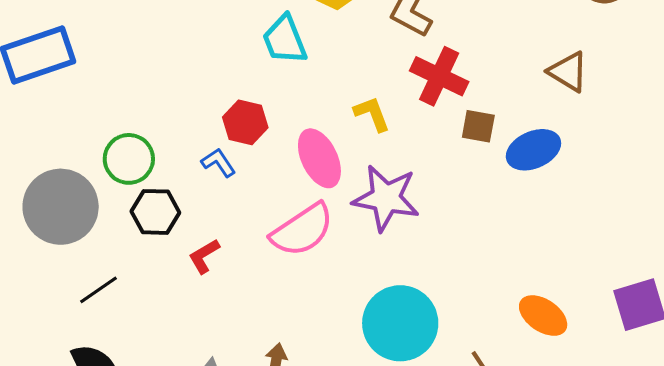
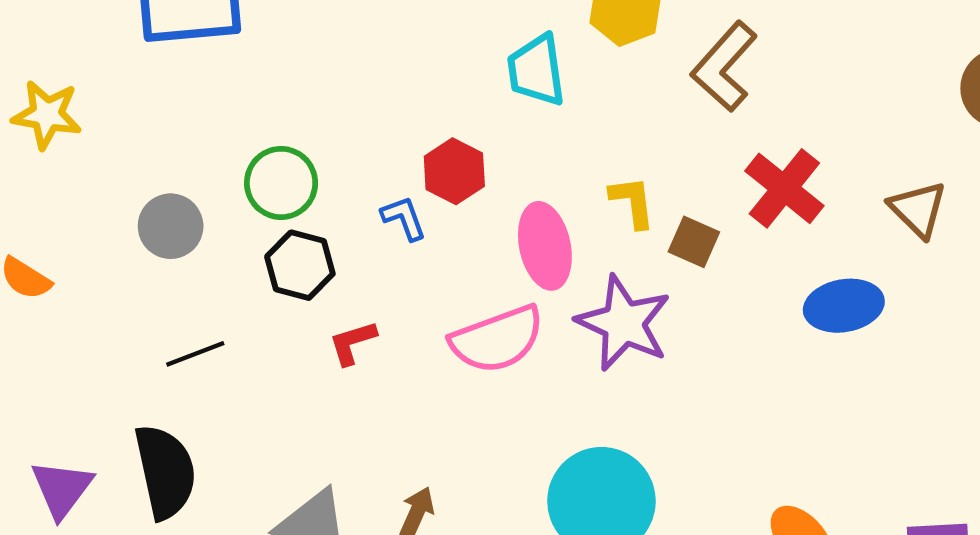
red cross: (439, 76) -> (784, 188), moved
brown square: (478, 126) -> (694, 242), moved
gray circle: (61, 207) -> (171, 226), size x0.6

